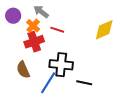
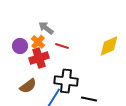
purple circle: (13, 16) -> (20, 46), moved
brown semicircle: (23, 70) -> (28, 86), turned -102

